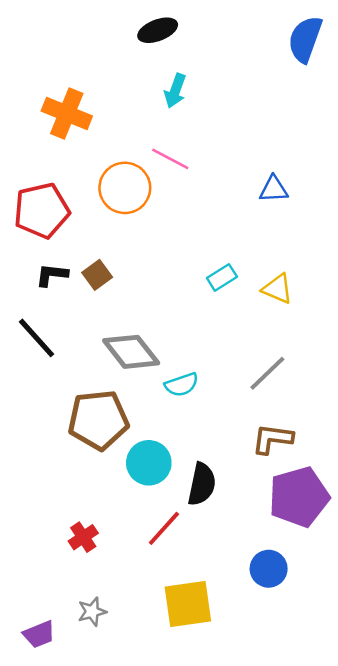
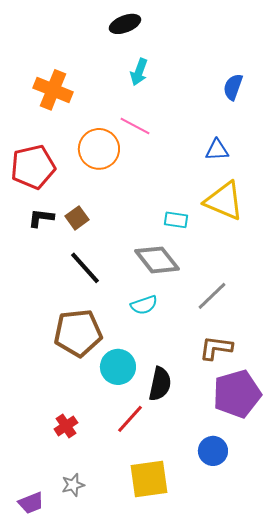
blue semicircle: (305, 39) -> (233, 87), moved, size x0.7
cyan rectangle: (222, 277) -> (176, 220), turned 40
yellow triangle: (277, 289) -> (224, 201), moved, size x1.6
black line: (37, 338) -> (85, 268), moved
gray diamond: (131, 352) -> (157, 260), moved

